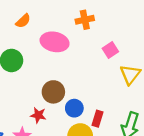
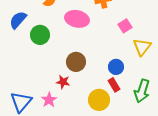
blue circle: (74, 108) -> (116, 67), moved
red rectangle: (98, 119) -> (114, 85), turned -48

